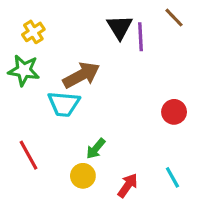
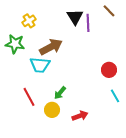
yellow cross: (33, 32) -> (29, 21), moved
red line: (29, 155) -> (29, 97), moved
cyan line: (172, 177) -> (115, 96), moved
red arrow: (128, 185) -> (80, 116), turned 35

